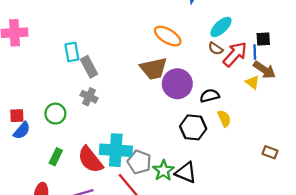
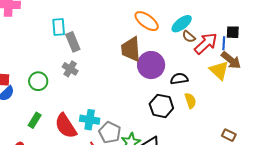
cyan ellipse: (221, 27) -> (182, 24), moved
brown trapezoid: (153, 69) -> (131, 49), turned 92
yellow triangle: (252, 82) -> (219, 70), size x1.5
cyan cross: (116, 150) -> (90, 120), size x0.7

